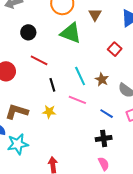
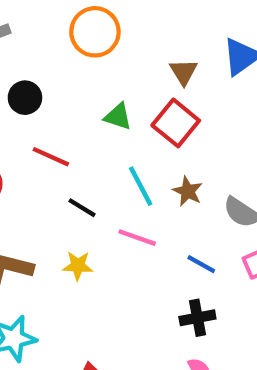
brown triangle: (95, 15) -> (184, 72), moved
green triangle: (71, 33) -> (118, 117), moved, size x0.6
red square: (115, 49) -> (176, 123), moved, size x1.5
black line: (52, 85) -> (82, 208), turned -40

